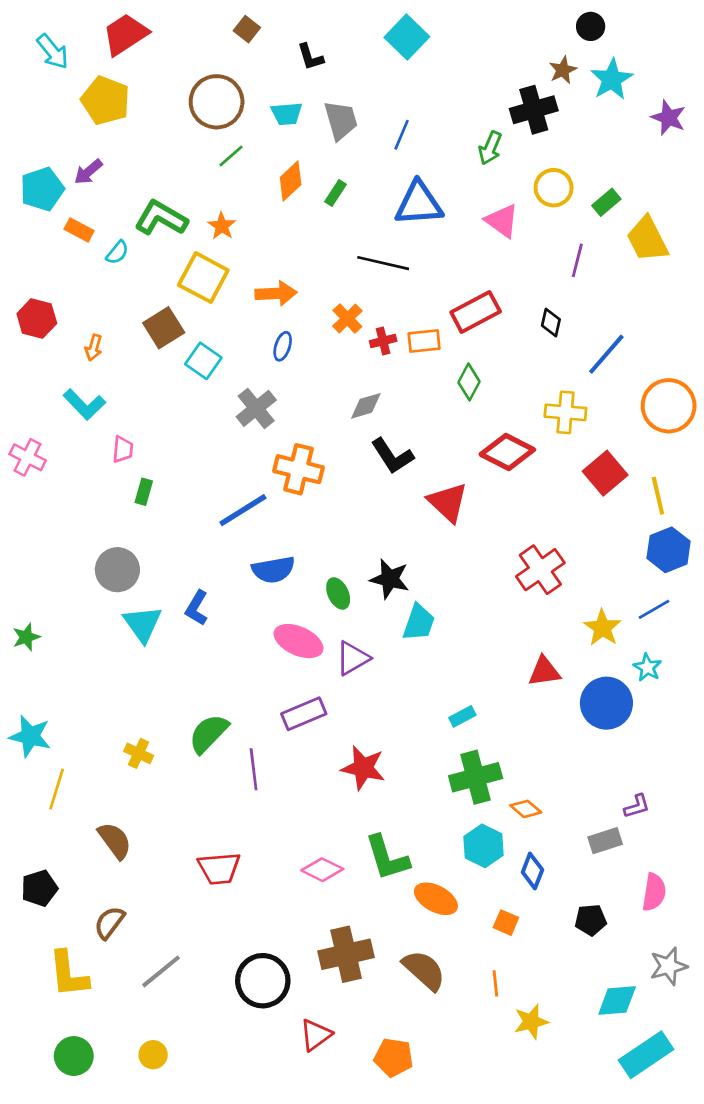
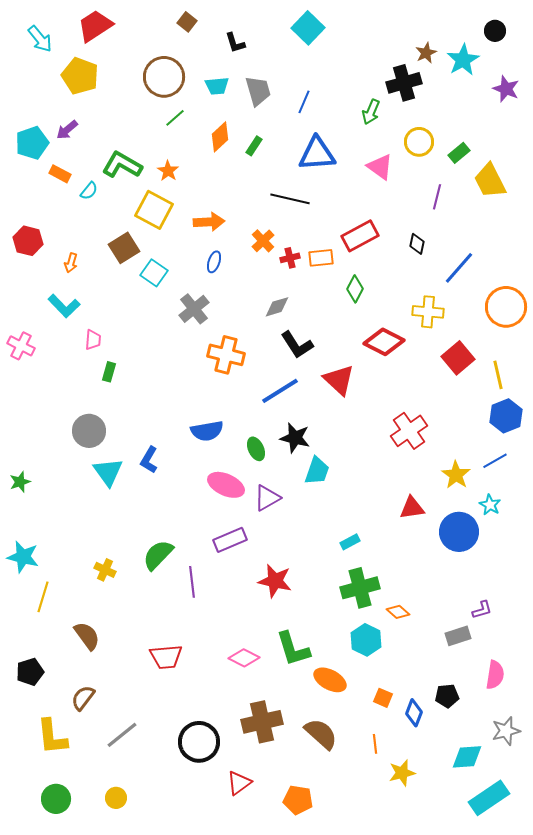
black circle: (591, 26) -> (495, 31), moved
blue line: (243, 510) -> (280, 391), moved
blue diamond: (532, 871) -> (414, 713), moved

